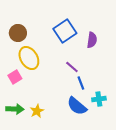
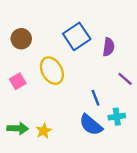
yellow ellipse: (29, 58) -> (52, 71), moved
purple line: (72, 67) -> (125, 79), moved
pink square: (15, 77) -> (18, 81), moved

